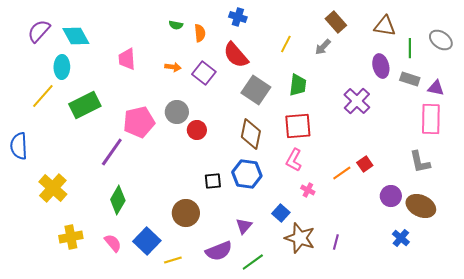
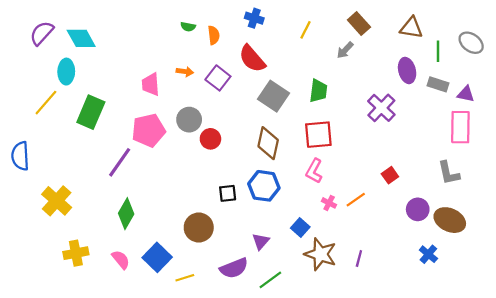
yellow line: (286, 44) -> (306, 30), moved
pink trapezoid: (127, 59) -> (151, 84), moved
green rectangle: (85, 105) -> (91, 112), turned -40
orange line: (342, 173) -> (356, 200), moved

